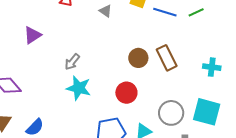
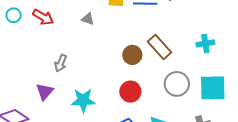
purple triangle: (32, 35) -> (45, 92), moved
gray arrow: (72, 62) -> (61, 63), moved
gray circle: (171, 113) -> (177, 84), moved

